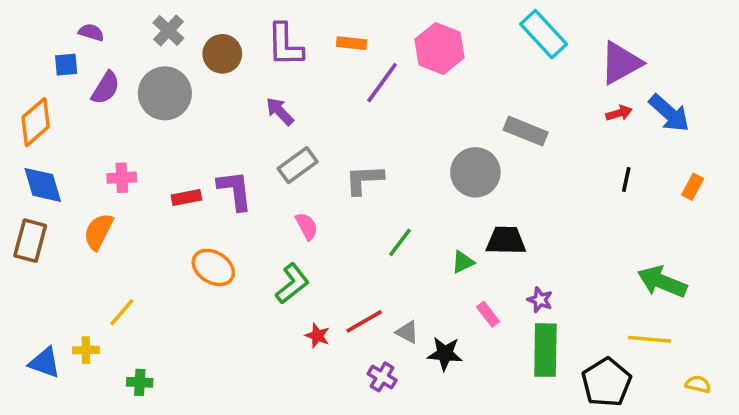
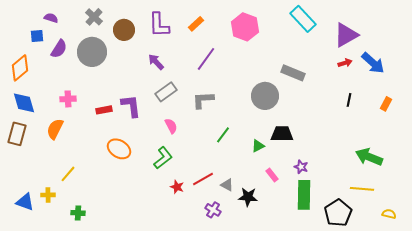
orange rectangle: (352, 43) -> (196, 24), turned -49
purple line: (382, 83) -> (206, 59), moved

